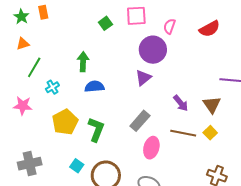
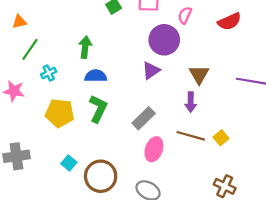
purple arrow: (181, 103) -> (191, 102), turned 36
brown triangle: (212, 105) -> (199, 75), moved
yellow pentagon: (65, 122) -> (60, 113), turned 30
green L-shape: (96, 130) -> (98, 109), moved

